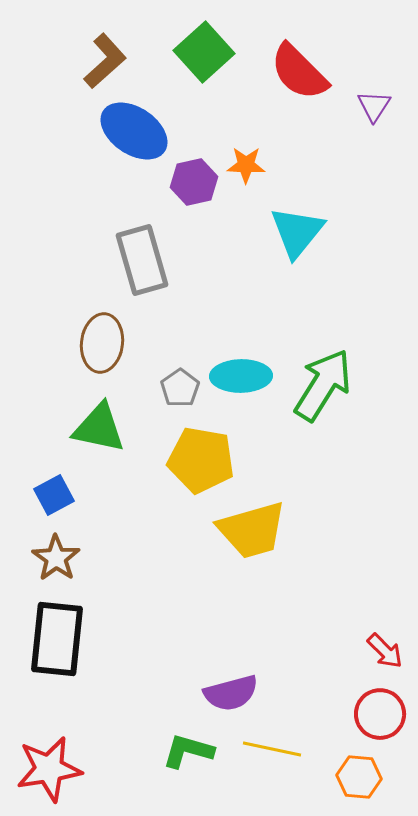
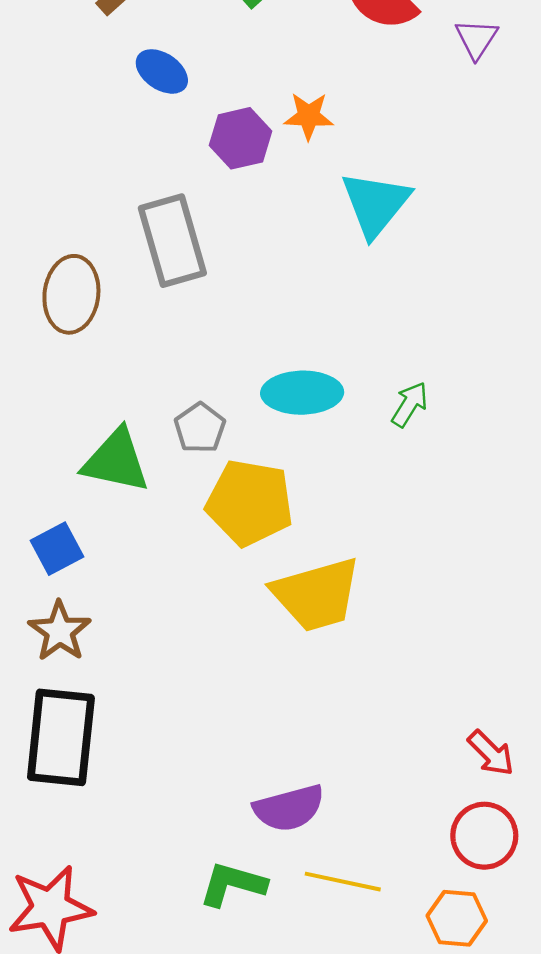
blue ellipse: (134, 131) -> (162, 71), size x0.6
brown ellipse: (102, 343) -> (71, 294), moved
green arrow: (323, 385) -> (410, 404), size x0.5
gray pentagon: (180, 388) -> (200, 428), moved

